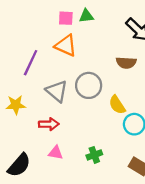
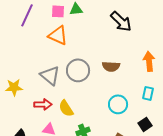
purple line: (31, 63) -> (27, 15), moved
brown semicircle: (126, 63) -> (111, 66), moved
yellow semicircle: (117, 105) -> (66, 108), moved

